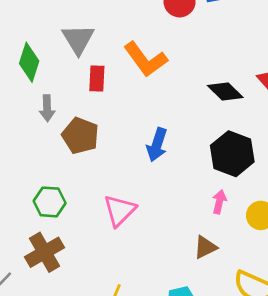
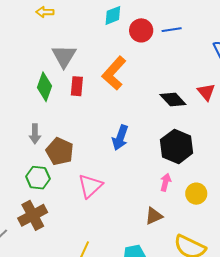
orange L-shape: (146, 59) -> (114, 73), turned 76
green diamond: (29, 62) -> (45, 87), moved
gray arrow: (47, 108) -> (35, 134), moved
brown pentagon: (80, 136) -> (60, 151), moved

